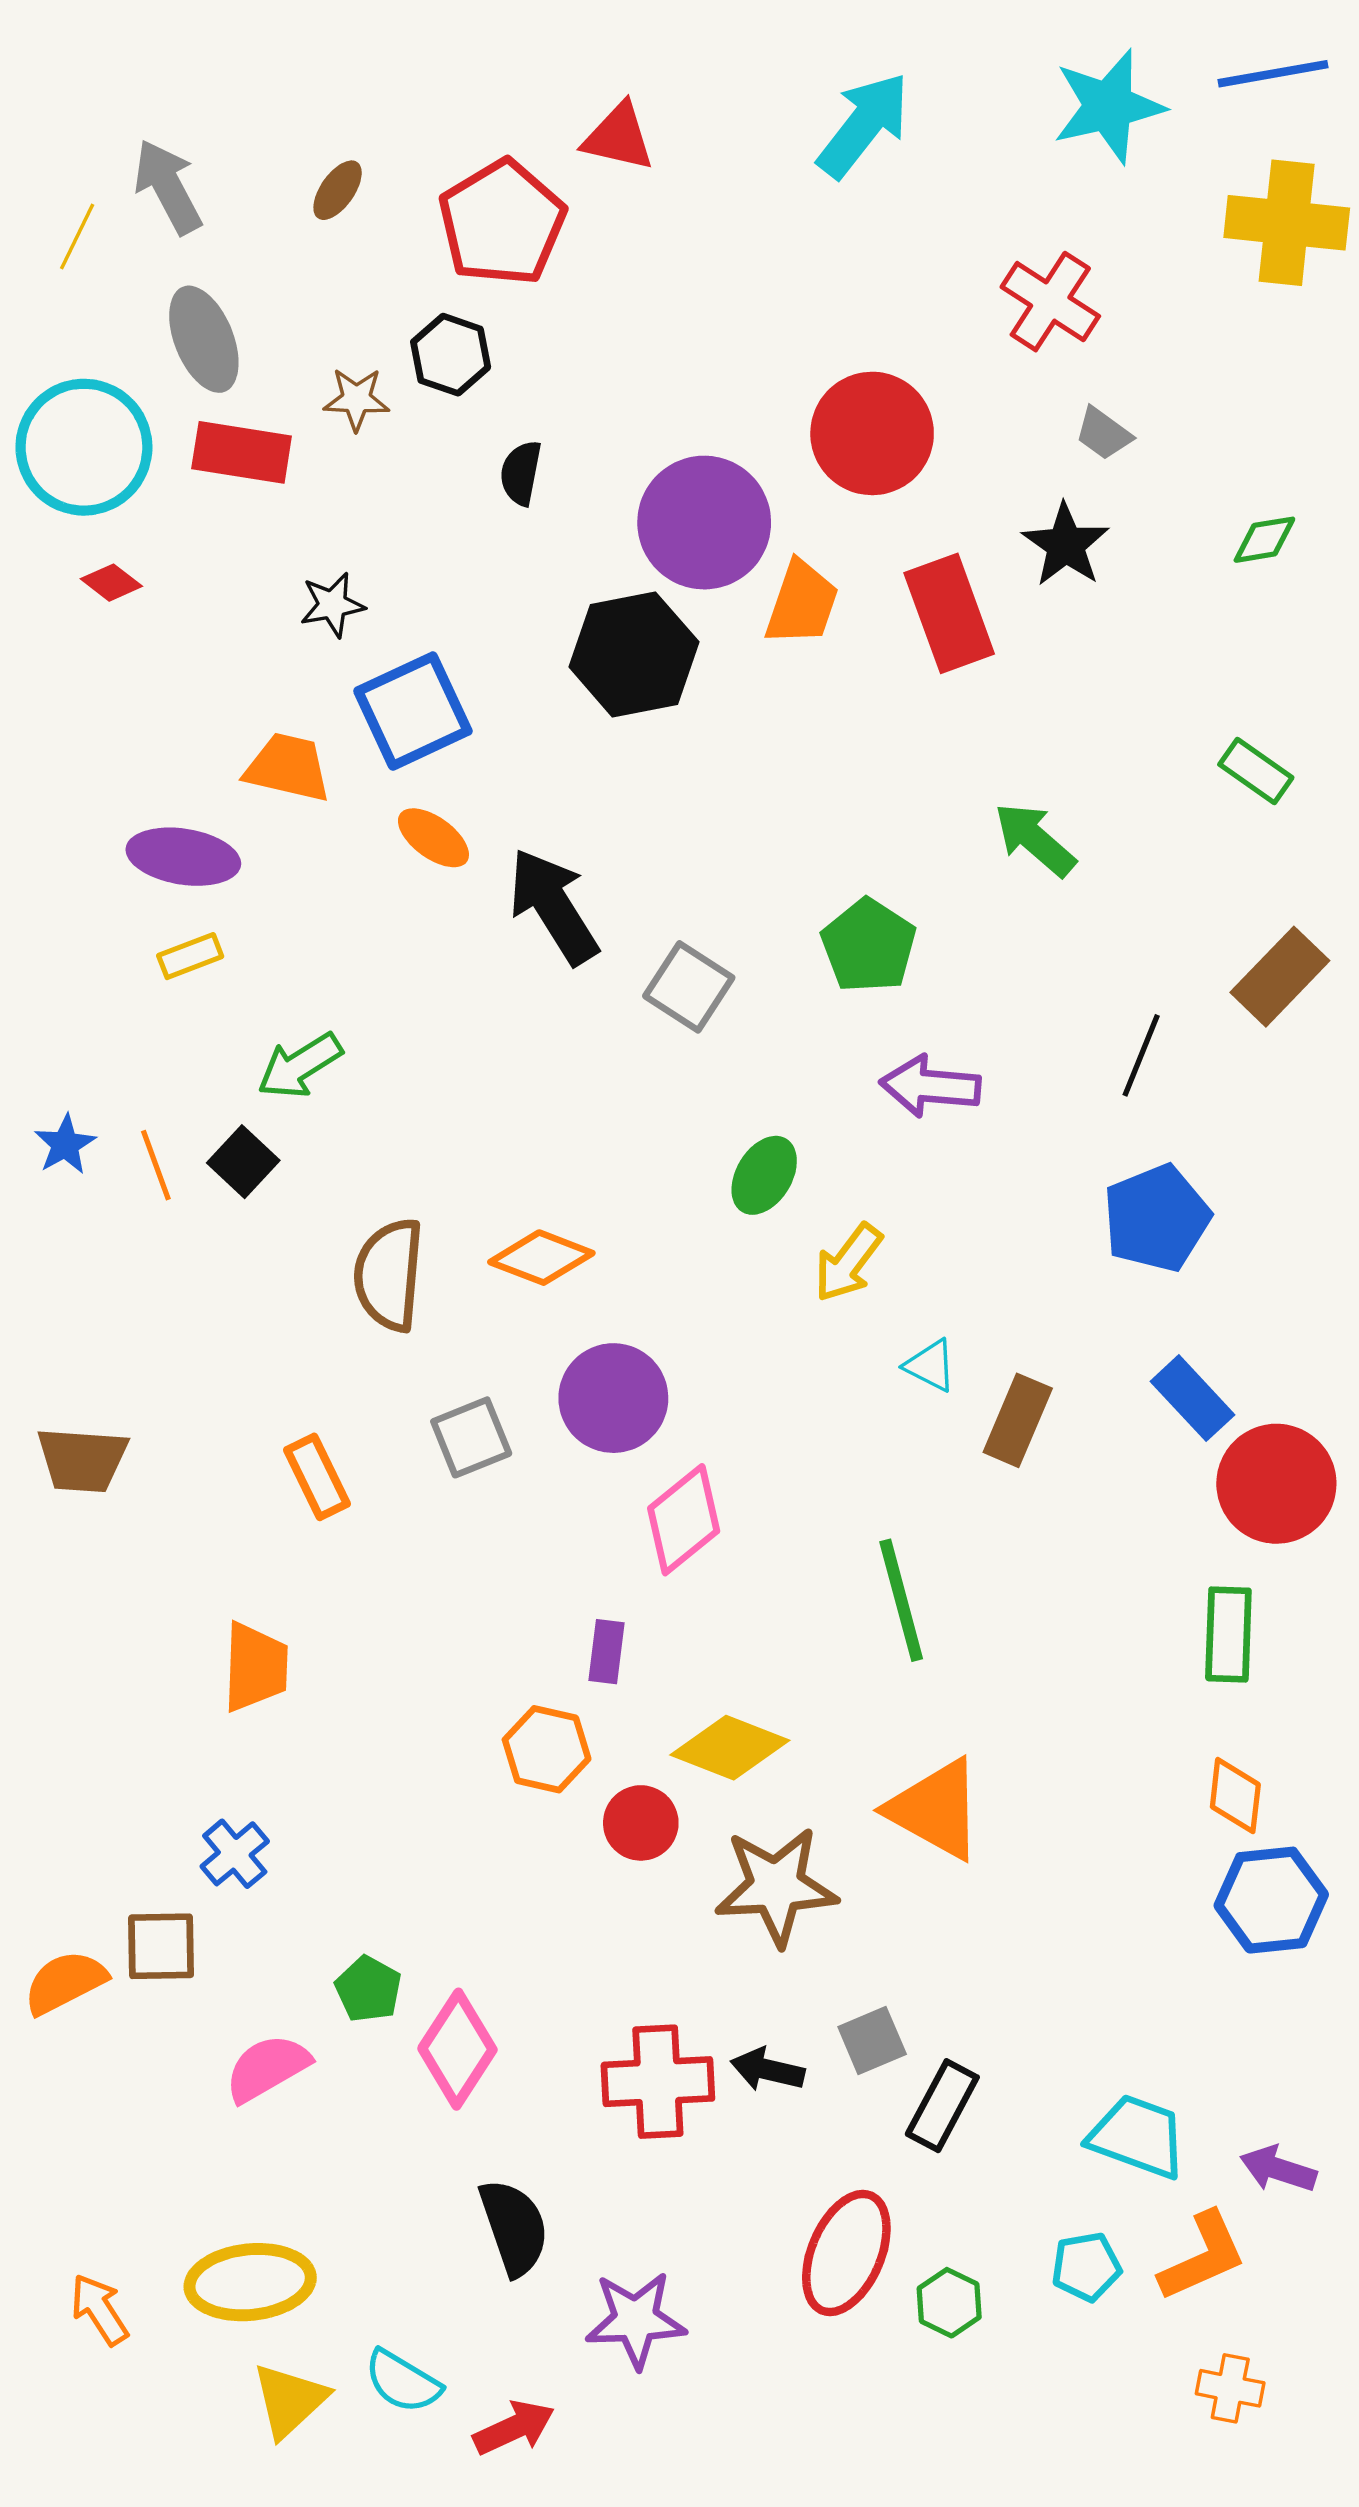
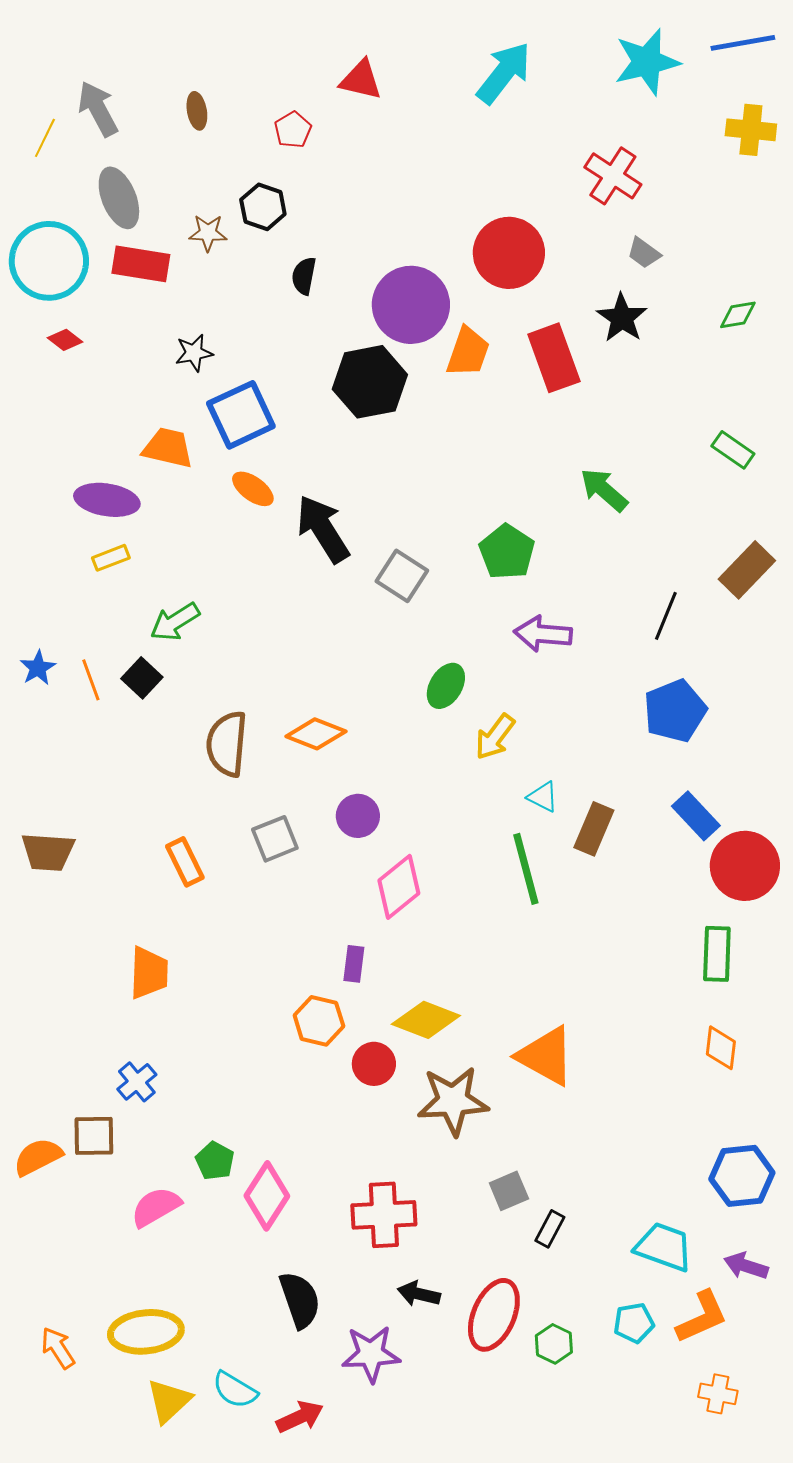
brown ellipse: (338, 190) -> (197, 111), turned -45
red pentagon: (502, 223) -> (293, 130), size x0.5
yellow cross: (1287, 223) -> (751, 130), size x0.7
purple circle: (613, 1398) -> (358, 816), size x0.7
green line: (901, 1600) -> (526, 869), moved
blue hexagon: (1271, 1900) -> (742, 1176), moved
black arrow: (768, 2070) -> (419, 1294), moved
black rectangle: (942, 2106) -> (550, 1229), size x0.7

